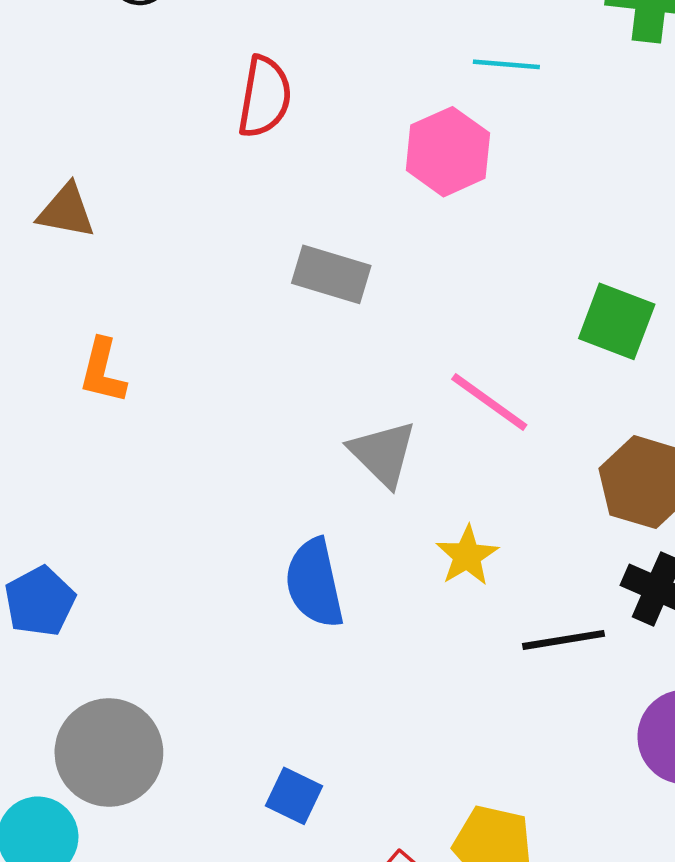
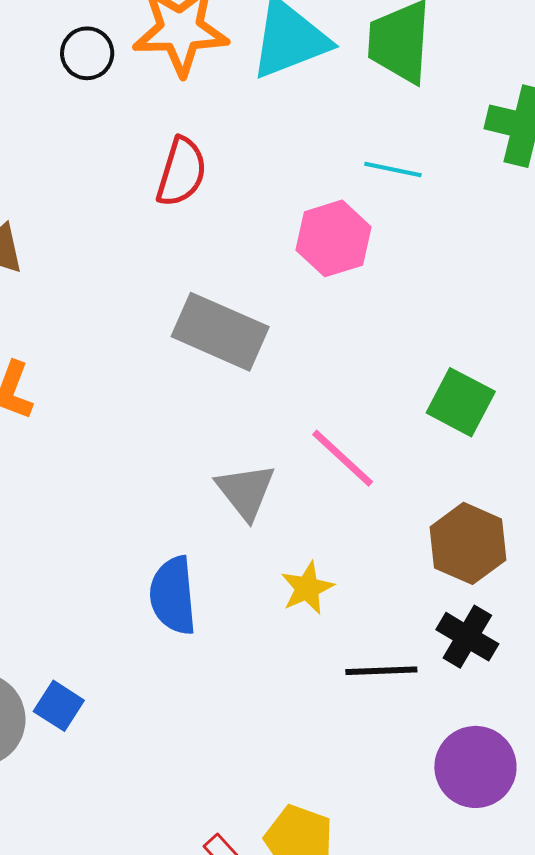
gray rectangle: (331, 274) -> (220, 332), size x1.4
blue square: (294, 796) -> (59, 706), moved

